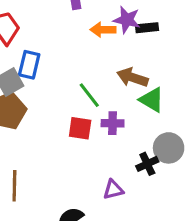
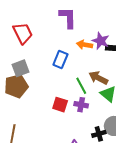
blue rectangle: (29, 65) -> (60, 60), moved
green line: (89, 95) -> (81, 86), moved

